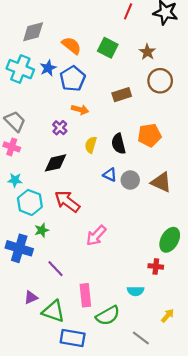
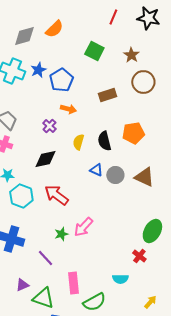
orange semicircle: (72, 46) -> (54, 29), moved, turned 96
green star: (42, 230) -> (61, 234), moved
red cross: (156, 266) -> (139, 256), turned 32

